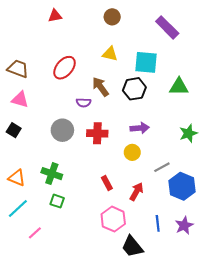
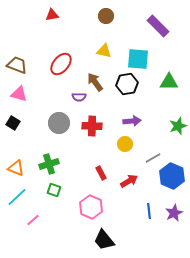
green cross: (52, 174) -> (49, 164), turned -36
red arrow: (136, 192) -> (129, 181), turned 30
pink hexagon: (113, 219) -> (91, 207), moved
black trapezoid: (132, 247) -> (104, 240), moved

